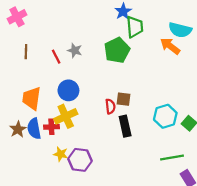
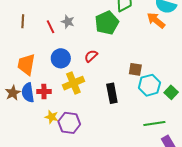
brown square: (123, 99) -> (135, 69), moved
red semicircle: (110, 106) -> (91, 56), moved, turned -128
yellow cross: (66, 116) -> (73, 83), moved

